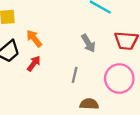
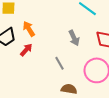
gray line: (75, 75) -> (60, 63), turned -48

